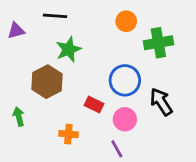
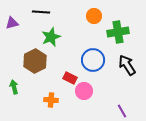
black arrow: (161, 102) -> (127, 65), moved
pink circle: (125, 119) -> (84, 91), moved
purple line: (117, 149) -> (122, 111), moved

